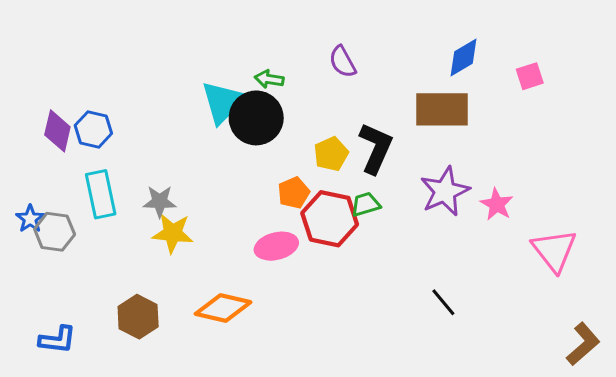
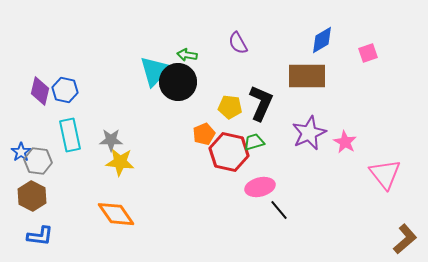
yellow pentagon: (331, 154) -> (230, 107), turned 30
pink ellipse: (276, 246) -> (260, 187), moved
black line: (443, 302) -> (279, 210), moved
orange diamond: (223, 308) -> (116, 214), moved, turned 42
brown hexagon: (138, 317) -> (32, 196), moved

